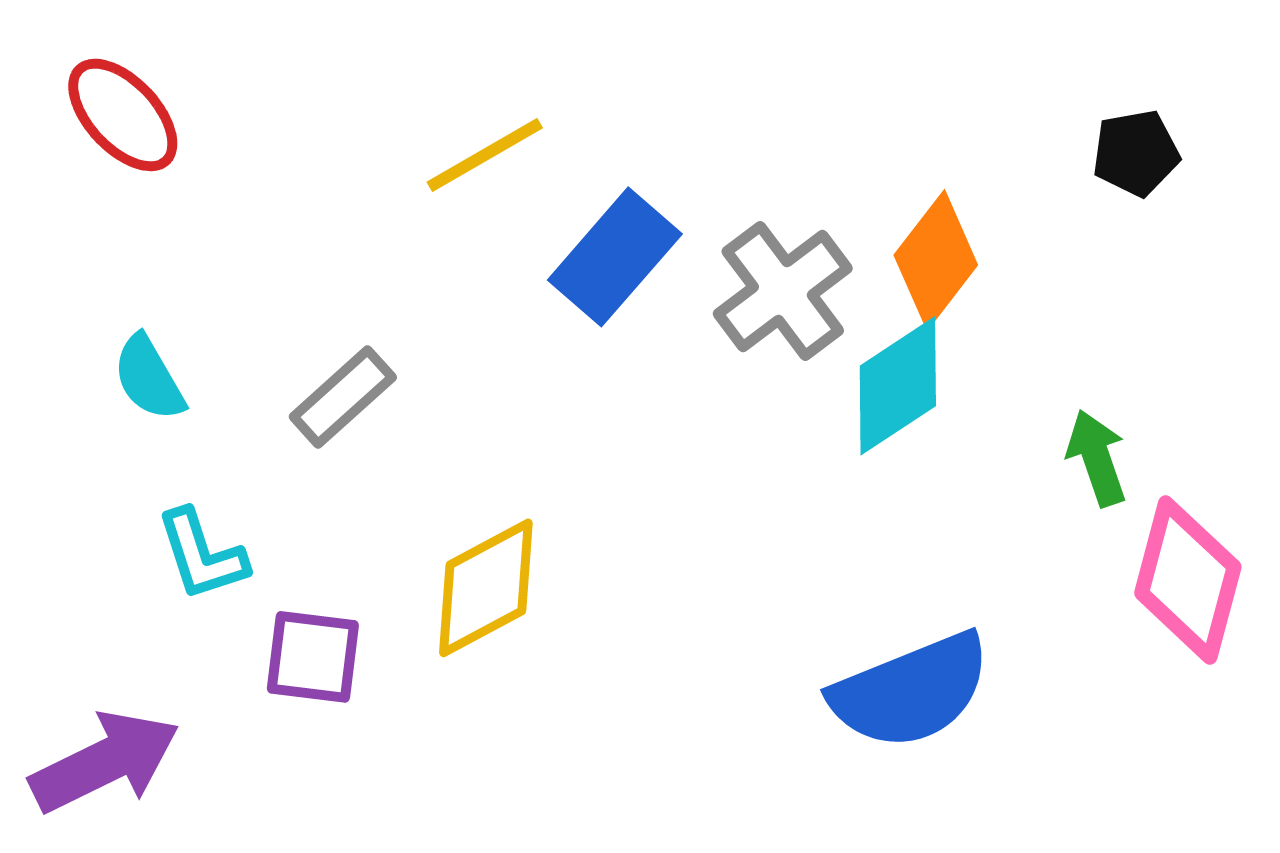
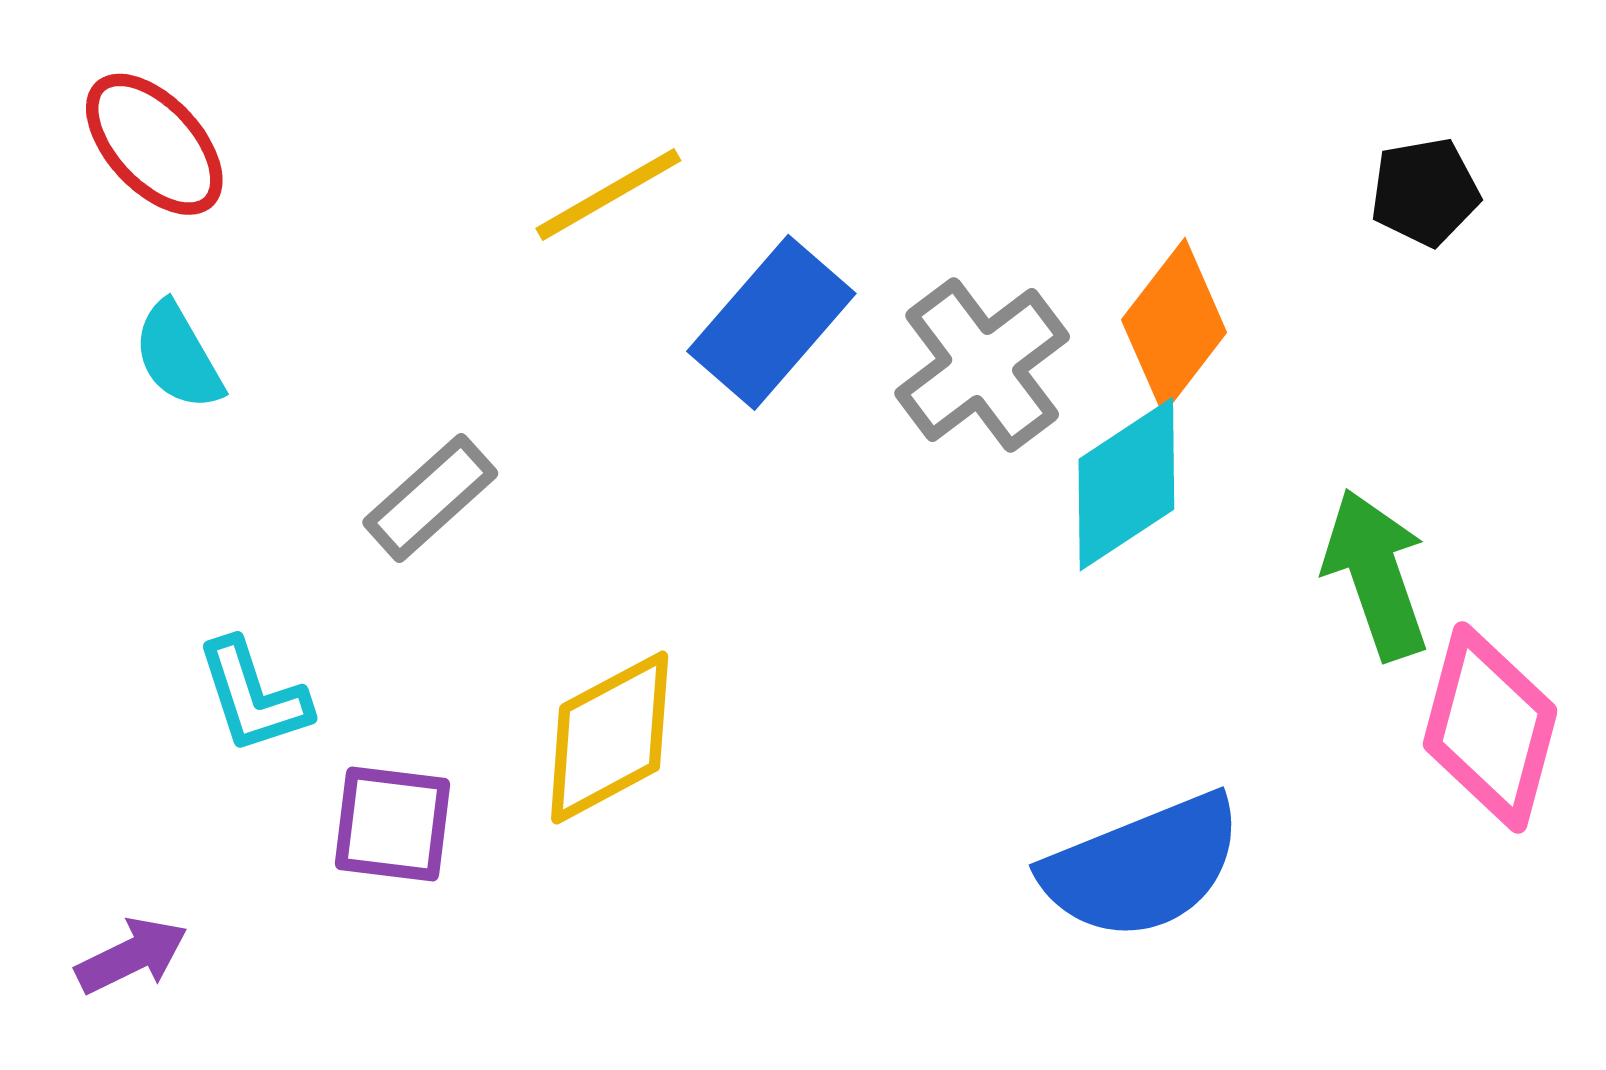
cyan semicircle: (149, 378) -> (178, 356), moved
green arrow: (1097, 458) -> (1376, 574), size x1.4
purple arrow: (105, 762) -> (132, 956), size x0.6

